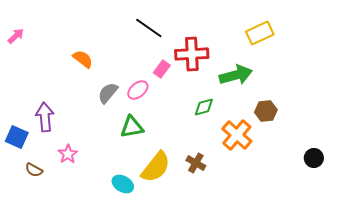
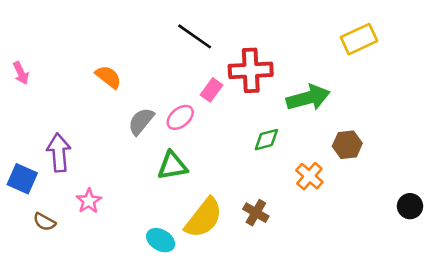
yellow rectangle: (260, 33) -> (359, 39), moved
pink arrow: (16, 36) -> (21, 73), moved, turned 108
orange cross: (237, 135) -> (309, 176), size x0.7

